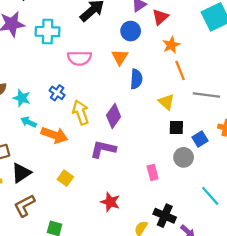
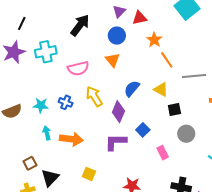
red triangle: (160, 17) -> (140, 18), turned 42
blue semicircle: (136, 79) -> (132, 89), moved, turned -132
cyan star: (22, 98) -> (41, 105), moved
yellow arrow: (81, 112) -> (94, 96), moved
cyan arrow: (29, 122) -> (47, 133), turned 64
blue square: (200, 139) -> (143, 130), moved

